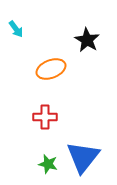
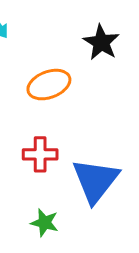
blue triangle: (83, 157) -> (95, 181), moved

